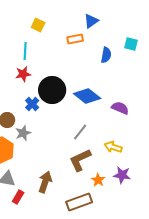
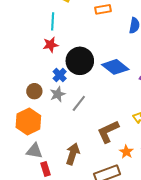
gray line: (80, 132) -> (79, 103), moved
gray star: (23, 133) -> (58, 94), moved
red rectangle: (18, 197) -> (45, 169), turned -48

